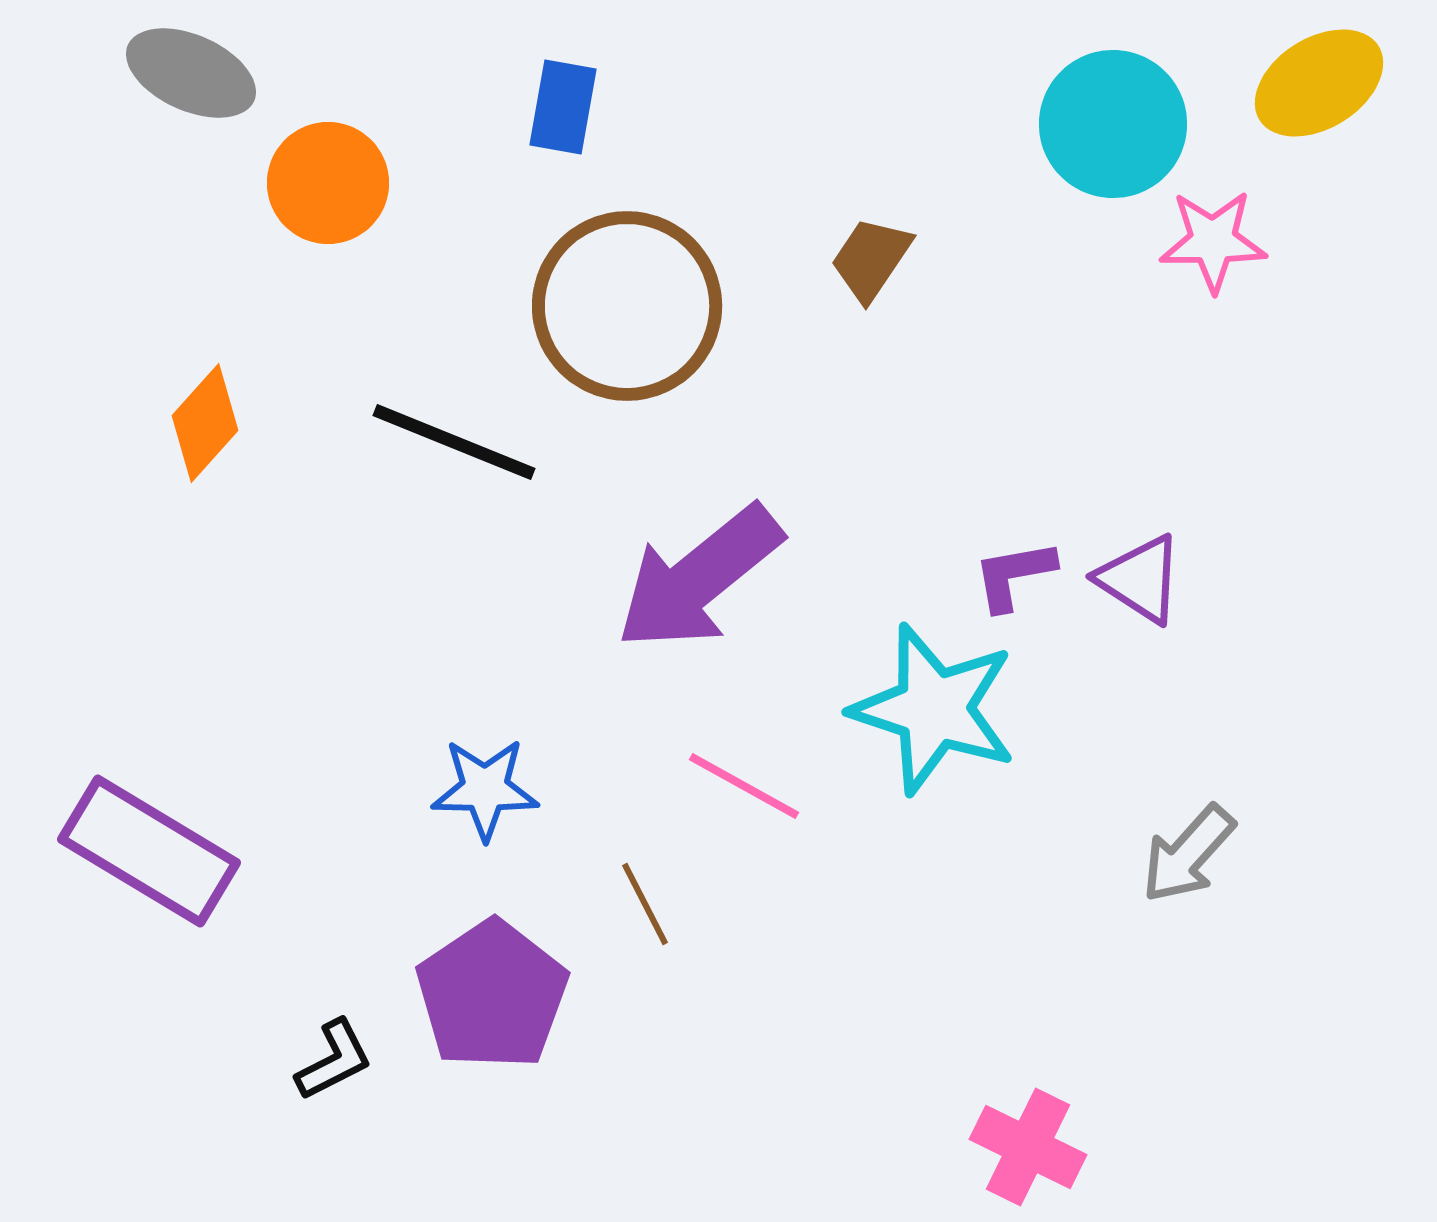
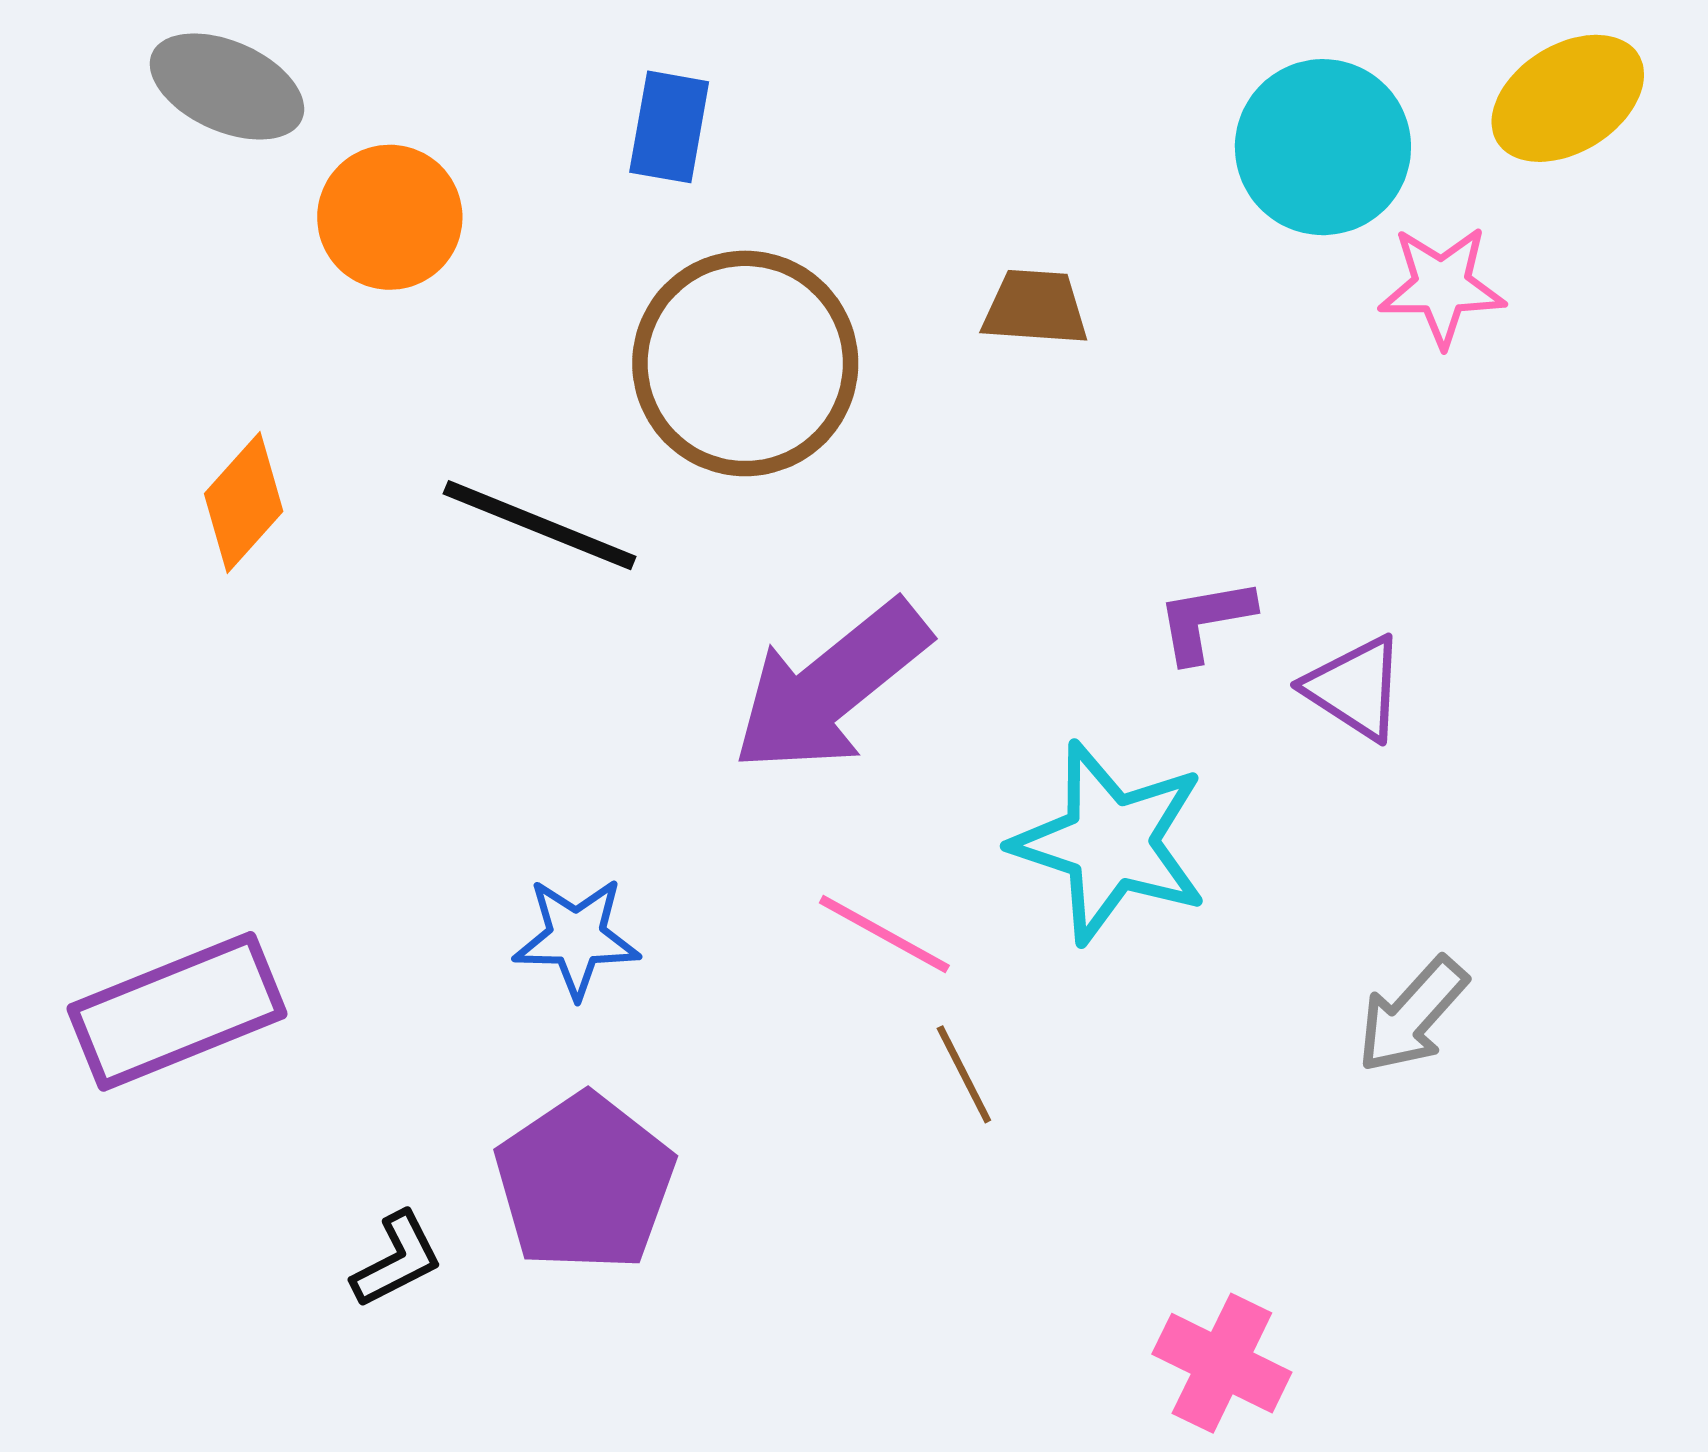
brown trapezoid: (871, 259) -> (1035, 308), turned 60
purple L-shape: (1014, 575) -> (1205, 620), moved
purple rectangle: (149, 851) -> (177, 1011), turned -53
brown line: (645, 904) -> (964, 1074), moved

